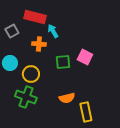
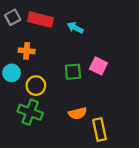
gray square: (12, 31) -> (13, 17), moved
cyan arrow: (53, 31) -> (75, 28), moved, turned -32
orange cross: (39, 44) -> (27, 51), moved

